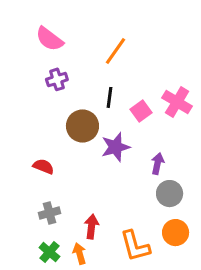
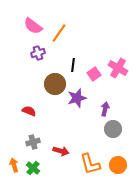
orange line: (116, 51) -> (59, 33), moved
red arrow: (91, 227) -> (61, 151), turned 98
orange circle: (176, 233) -> (118, 165), moved
orange arrow: (79, 254) -> (14, 165), moved

